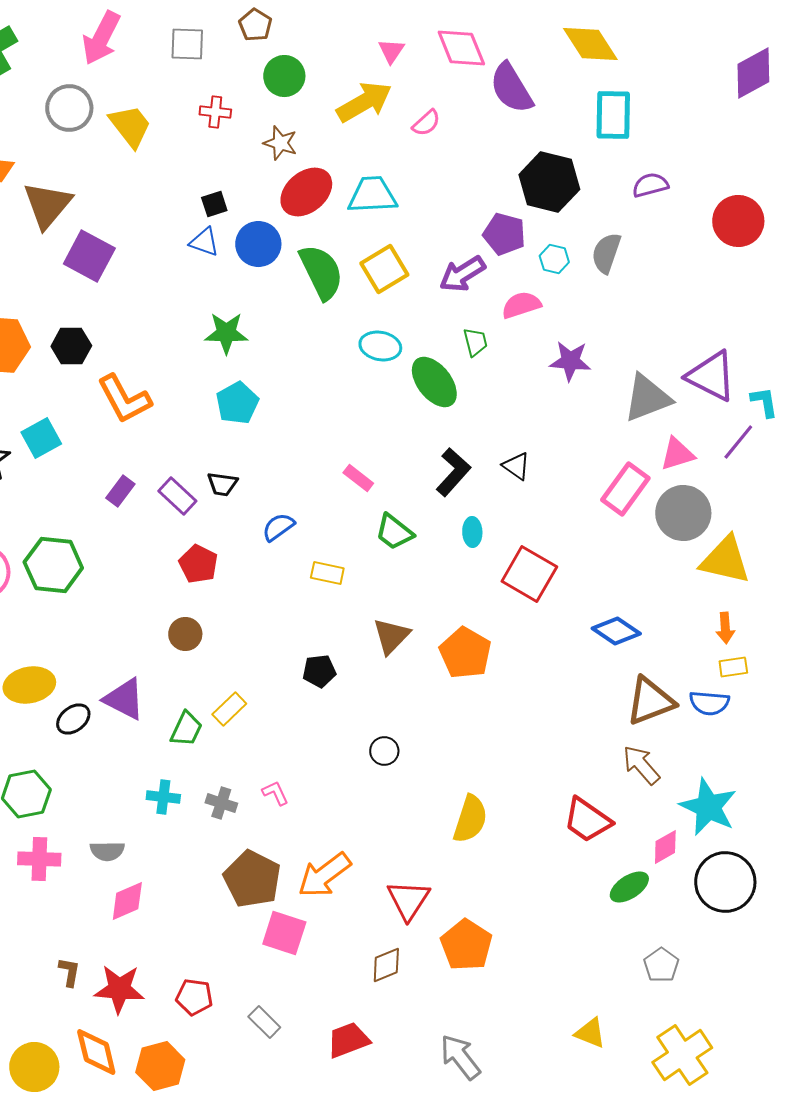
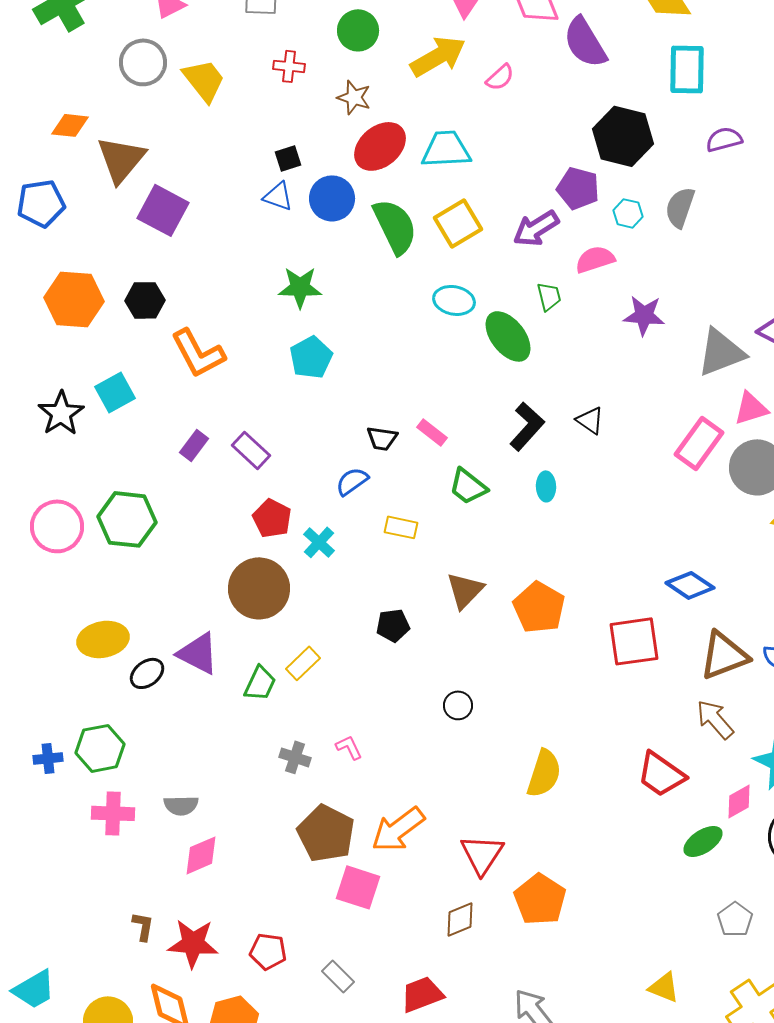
black trapezoid: (222, 484) -> (382, 438), moved
red square: (529, 574) -> (634, 641), moved, turned -38
brown circle: (185, 634) -> (259, 588), size x1.8
cyan cross: (163, 797) -> (319, 542), moved, turned 36

